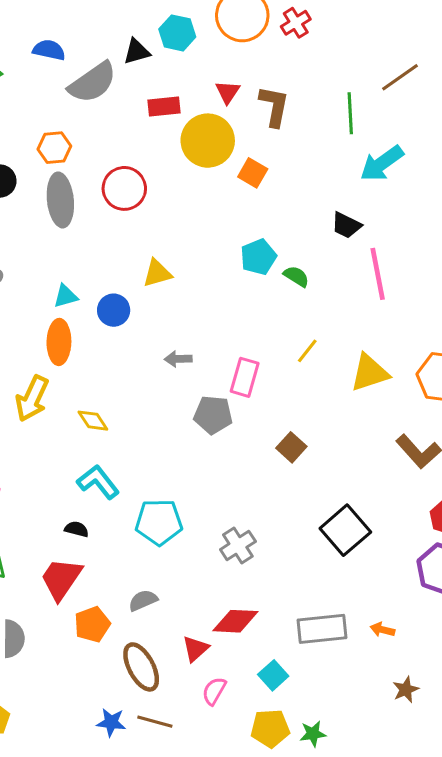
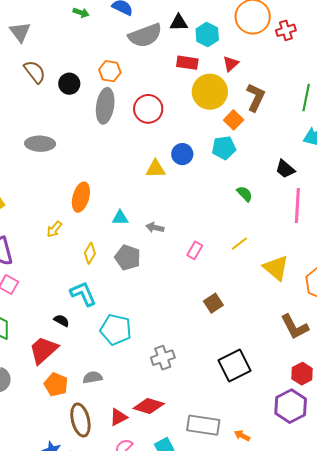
cyan hexagon: (177, 33) -> (207, 35), moved
brown L-shape: (274, 106) -> (256, 97), moved
cyan pentagon: (258, 257) -> (224, 148), moved
cyan triangle: (66, 296) -> (120, 218), moved
blue circle: (114, 310) -> (182, 154), moved
yellow triangle: (369, 373) -> (276, 268), turned 44
pink rectangle: (245, 377) -> (195, 250), size x0.7
yellow arrow: (32, 399) -> (54, 229), size x0.6
gray pentagon: (213, 415) -> (128, 258), moved
yellow diamond: (93, 421) -> (90, 253), turned 50
orange pentagon: (92, 624) -> (56, 385), turned 30

